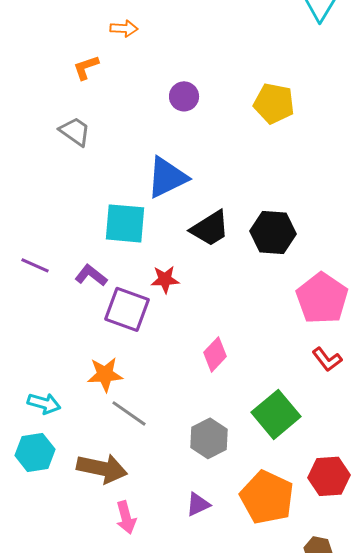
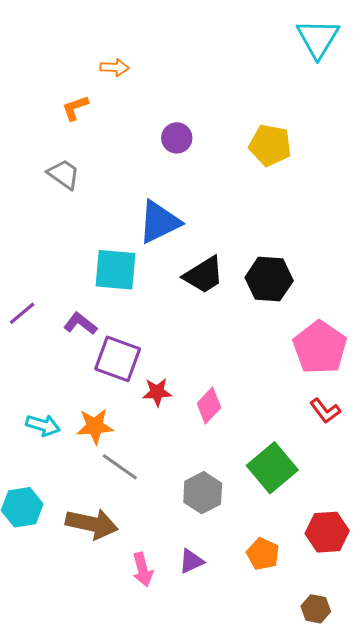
purple line: (35, 265) -> (22, 313), turned -64
red star: (165, 279) -> (157, 392), moved
cyan arrow: (44, 403) -> (43, 425), moved
orange pentagon: (267, 497) -> (263, 554), size x0.6
pink arrow: (126, 517) -> (143, 569), moved

